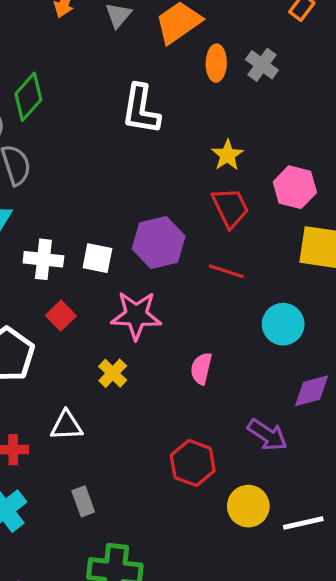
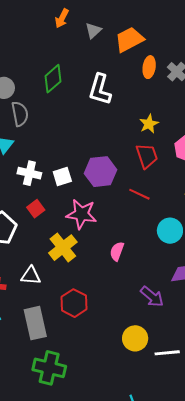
green diamond: (28, 97) -> (53, 79), moved
white square: (97, 258) -> (62, 176), turned -36
yellow cross: (113, 373) -> (63, 248), size x1.6
red hexagon: (193, 463) -> (74, 303), moved
gray rectangle: (83, 501) -> (35, 323), size x1.8

